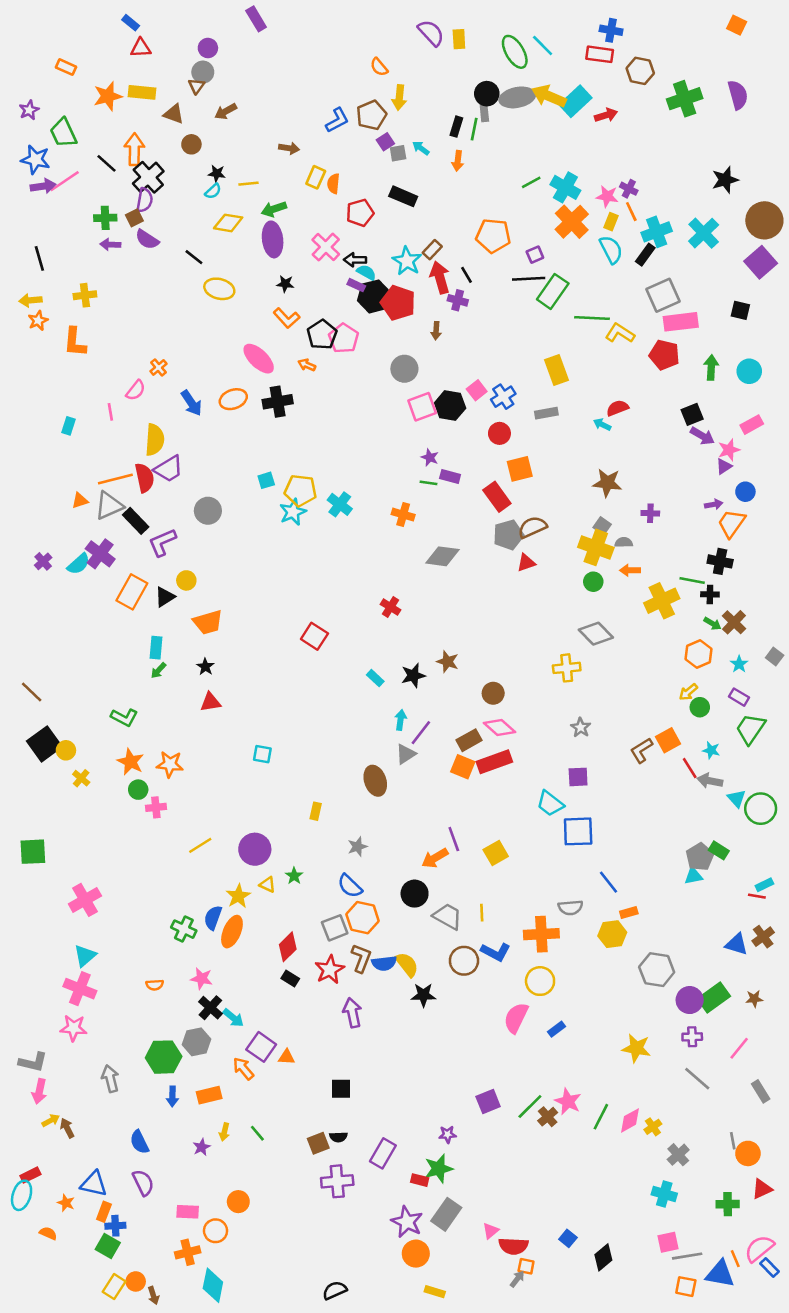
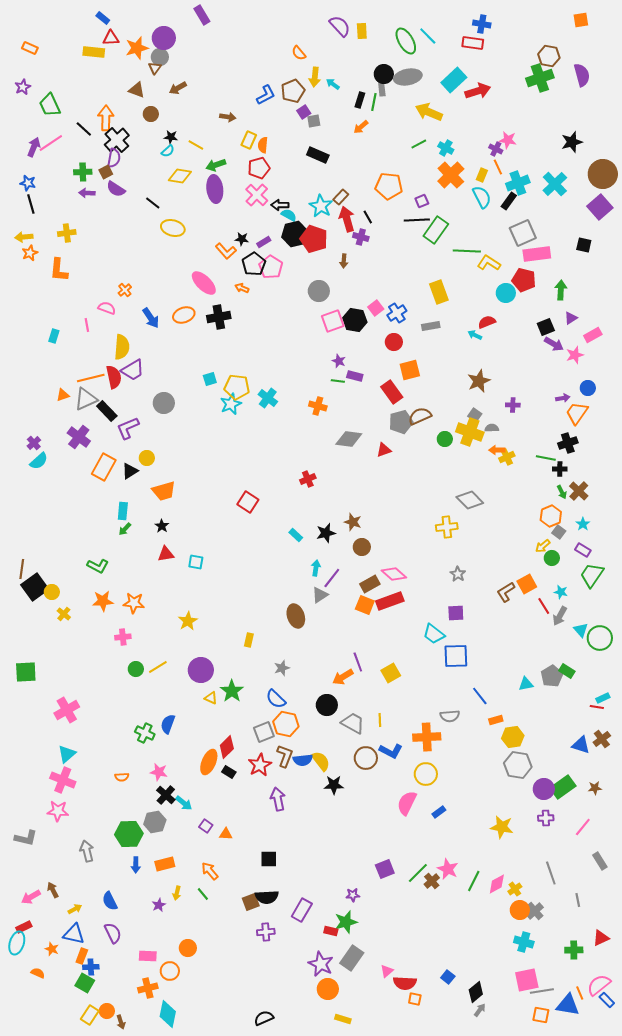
orange square: (737, 25) -> (581, 20), turned -35
purple circle: (208, 48) -> (164, 38), size x1.5
orange rectangle: (66, 67) -> (30, 48), moved
brown hexagon: (640, 71) -> (549, 56), moved
yellow rectangle: (142, 92) -> (94, 52), moved
orange star: (108, 96) -> (137, 48), moved
yellow arrow: (549, 96) -> (429, 112), moved
red arrow: (606, 115) -> (478, 91), size x1.4
cyan arrow: (421, 148) -> (333, 84), moved
blue star: (36, 160) -> (28, 183), moved, size x0.7
orange arrow: (458, 161) -> (361, 127), turned 42
yellow line: (248, 184) -> (196, 145), turned 35
purple arrow: (43, 186) -> (34, 147), turned -60
cyan cross: (565, 187) -> (446, 148), size x0.7
pink star: (607, 196) -> (508, 140), moved
red pentagon: (360, 213) -> (259, 168), moved
black star: (285, 284) -> (242, 239), moved
purple rectangle: (356, 285) -> (264, 242), moved, turned -56
cyan circle: (749, 371) -> (506, 293), moved
pink semicircle: (136, 390) -> (107, 308), turned -108
purple triangle: (724, 466) -> (571, 318), moved
brown star: (607, 483) -> (479, 381), turned -30
black cross: (720, 561) -> (568, 443), turned -30
red triangle: (526, 563) -> (384, 450), moved
cyan semicircle: (79, 564) -> (39, 461), moved
green circle: (593, 582) -> (445, 439), moved
yellow cross: (662, 601) -> (507, 457), moved, size x0.6
red cross: (390, 607) -> (308, 479), turned 35
green arrow: (712, 624) -> (562, 492), turned 32
gray square: (775, 656) -> (559, 532), moved
brown line: (32, 692) -> (22, 569), moved, turned 54
brown circle: (493, 693) -> (362, 547), moved
cyan square: (262, 754) -> (196, 562), moved
orange star: (131, 762) -> (103, 601), turned -30
gray arrow: (710, 781) -> (560, 616), turned -72
green circle: (138, 790) -> (136, 669), moved
green star: (294, 876) -> (232, 691), size x1.6
cyan triangle: (693, 876) -> (526, 684), moved
yellow star: (238, 896) -> (188, 621), moved
orange ellipse: (232, 932) -> (209, 762), moved
yellow hexagon: (612, 934) -> (513, 737), moved
purple square: (261, 1047) -> (206, 826), size x0.6
orange arrow: (243, 1069) -> (210, 871), moved
gray line: (697, 1079) -> (551, 873), moved, turned 30
pink arrow: (39, 1091) -> (31, 897), moved, turned 48
yellow arrow: (51, 1120) -> (75, 909), moved
black semicircle: (338, 1137) -> (267, 897), size x1.6
orange circle: (748, 1153) -> (520, 910), moved
purple cross: (337, 1181) -> (266, 932), size x0.7
pink square: (668, 1242) -> (527, 980), size x1.4
gray arrow: (517, 1279) -> (480, 1010), moved

